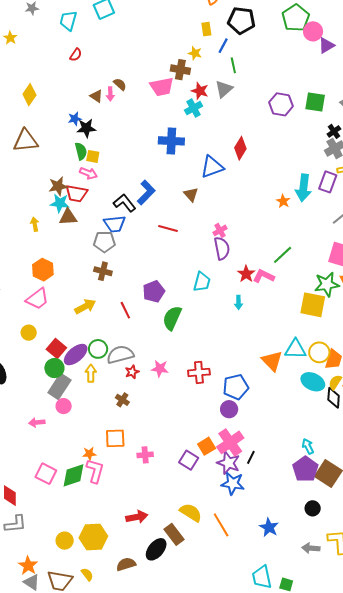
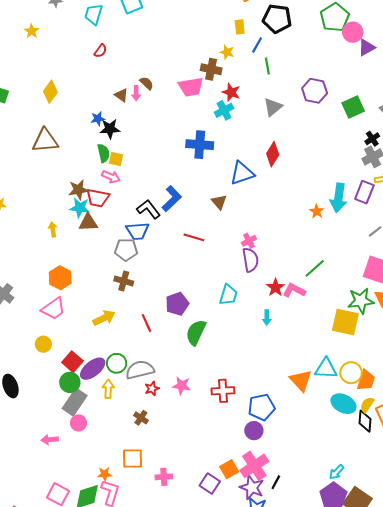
gray triangle: (224, 89) -> (273, 107), moved
green square: (315, 102) -> (353, 107), turned -35
purple hexagon: (281, 104) -> (315, 91), moved
cyan arrow: (308, 446) -> (337, 472), turned -112

